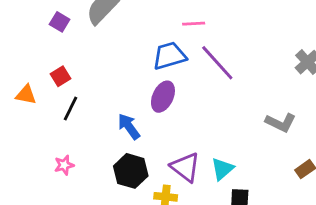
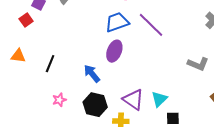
red square: (60, 76) -> (26, 20), moved
pink star: (64, 165) -> (59, 100), moved

